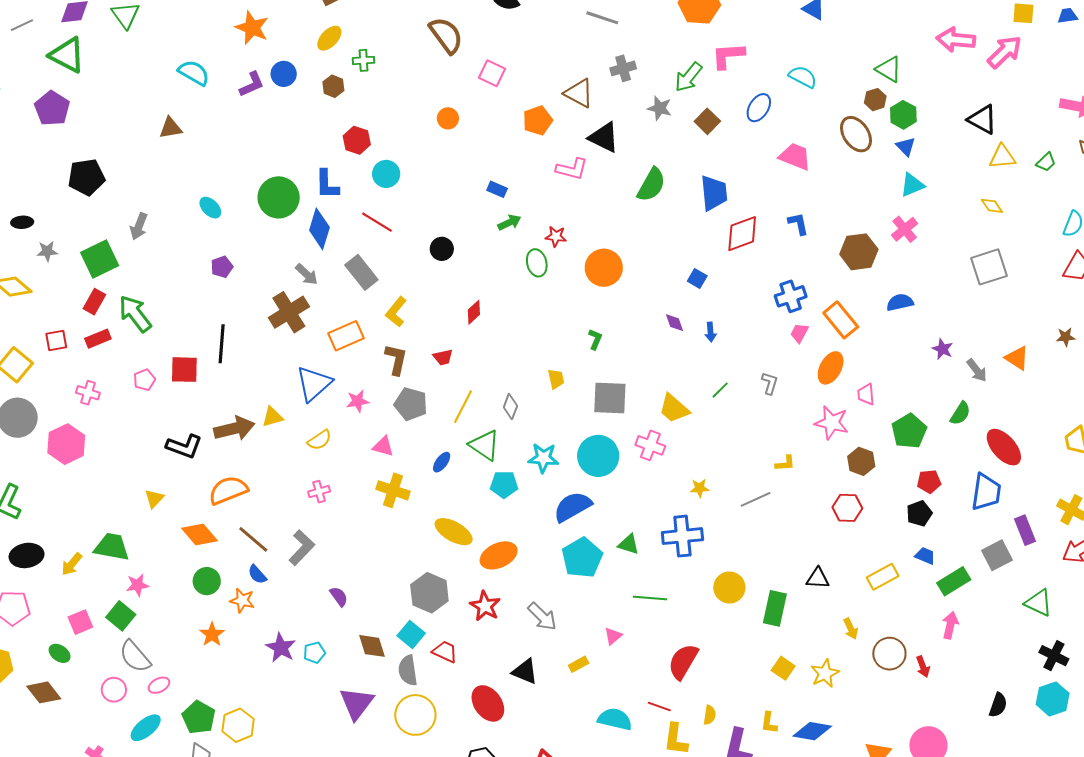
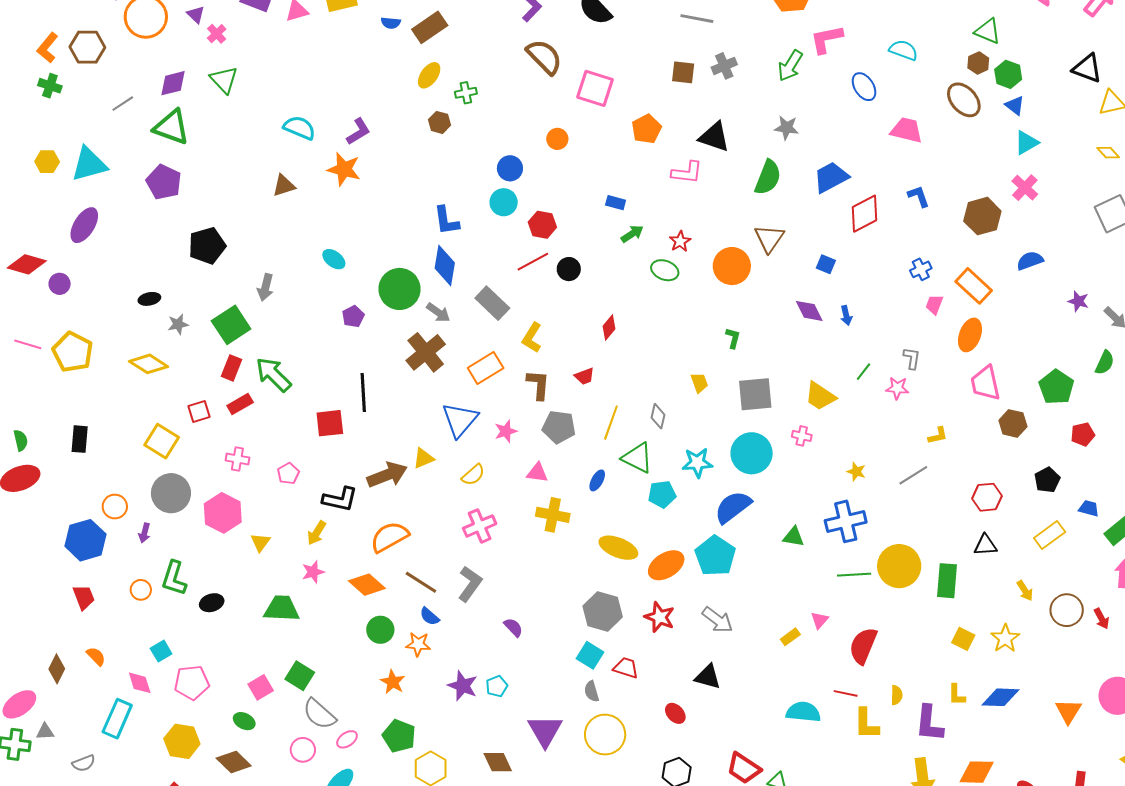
orange star: (252, 28) -> (344, 169), moved
pink square: (492, 73) -> (595, 88), size x1.4
blue circle: (284, 74) -> (510, 168), moved
brown triangle: (579, 93) -> (769, 238), moved, turned 44
gray star: (660, 108) -> (786, 128), moved
blue ellipse: (759, 108) -> (864, 87), turned -56
brown square: (707, 121) -> (683, 72), moved, turned -30
red hexagon: (357, 140) -> (542, 225), moved
blue trapezoid: (714, 193) -> (831, 177), turned -105
green circle: (279, 197) -> (399, 289), moved
red line: (377, 222) -> (533, 262), moved, turned -52
red star: (556, 236) -> (680, 241), turned -30
green ellipse: (537, 263) -> (665, 270), turned -48
blue cross: (791, 296) -> (921, 269), size x0.7
purple diamond: (675, 323) -> (809, 311), size x1.4
pink pentagon: (144, 380) -> (288, 474), moved
pink trapezoid: (866, 394) -> (985, 383), moved, size x1.6
pink star: (832, 423) -> (897, 388), moved, size x0.7
pink cross: (650, 445) -> (802, 436), size x0.7
yellow star: (700, 488) -> (856, 472), turned 30
pink cross: (319, 492) -> (480, 526), size x1.5
yellow triangle: (154, 499) -> (260, 542), moved
red hexagon: (847, 508) -> (987, 497), moved
black pentagon: (919, 513) -> (1047, 480), moved
black ellipse: (27, 555) -> (212, 603), moved, size x0.7
cyan pentagon: (582, 558) -> (715, 556), moved
yellow arrow: (72, 564) -> (317, 533), moved
pink star: (137, 585) -> (313, 572), moved
yellow circle: (729, 587) -> (899, 566), size x1.4
green line: (650, 598) -> (854, 575), moved
pink triangle: (613, 636) -> (819, 620), moved
brown diamond: (372, 646) -> (498, 762), moved
yellow rectangle: (579, 664) -> (790, 637), moved
gray semicircle: (408, 670) -> (592, 691), size x0.7
red ellipse: (488, 703) -> (675, 713), size x0.6
green pentagon: (199, 717) -> (399, 736), moved

